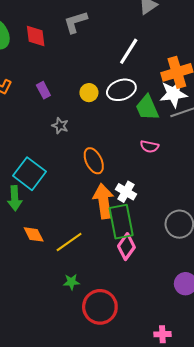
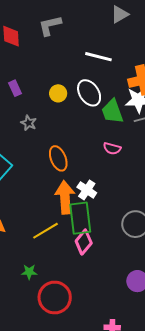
white line: (129, 51) -> (98, 57), turned 68
white ellipse: (121, 90) -> (89, 93), turned 72
yellow line: (69, 242) -> (45, 231), moved

